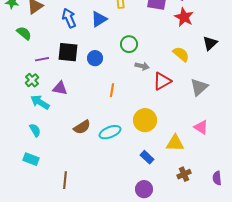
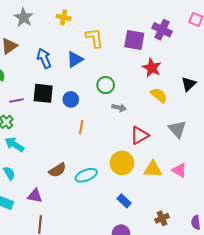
red star: (184, 17) -> (152, 68), moved
red triangle: (162, 81) -> (139, 135), moved
gray triangle: (199, 87) -> (177, 129), turned -30
purple triangle: (60, 88) -> (35, 196), moved
orange line: (112, 90) -> (81, 127), moved
yellow triangle: (175, 143) -> (153, 169), moved

